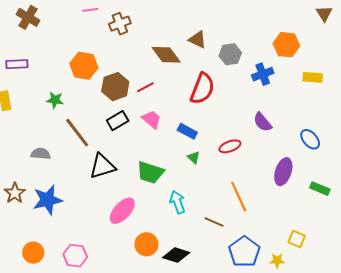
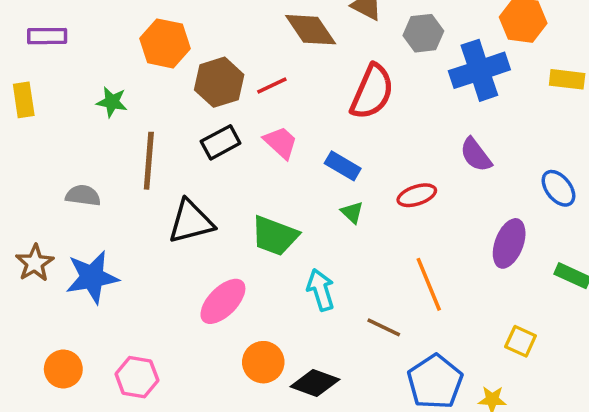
blue cross: (263, 74) -> (479, 70), size x1.5
brown line: (77, 133) -> (149, 161), turned 40
yellow square: (297, 239) -> (521, 341), moved

